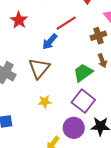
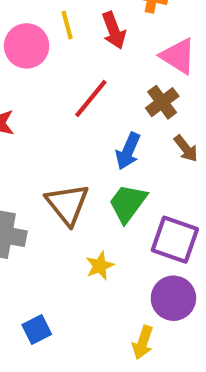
blue arrow: (50, 42) -> (128, 151), moved
green trapezoid: (83, 73) -> (128, 203), moved

